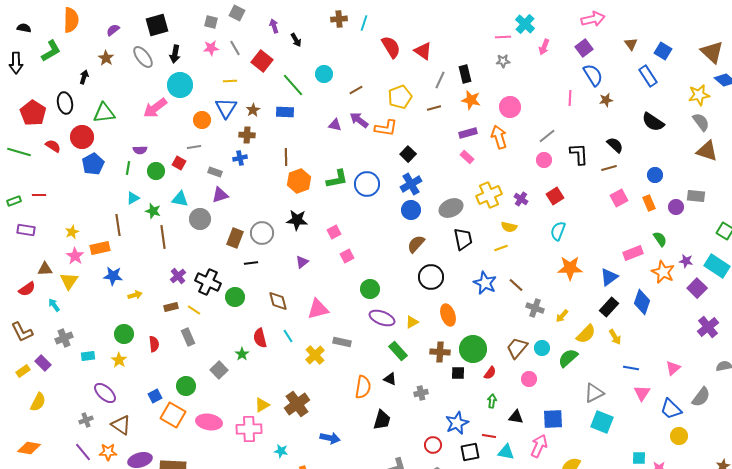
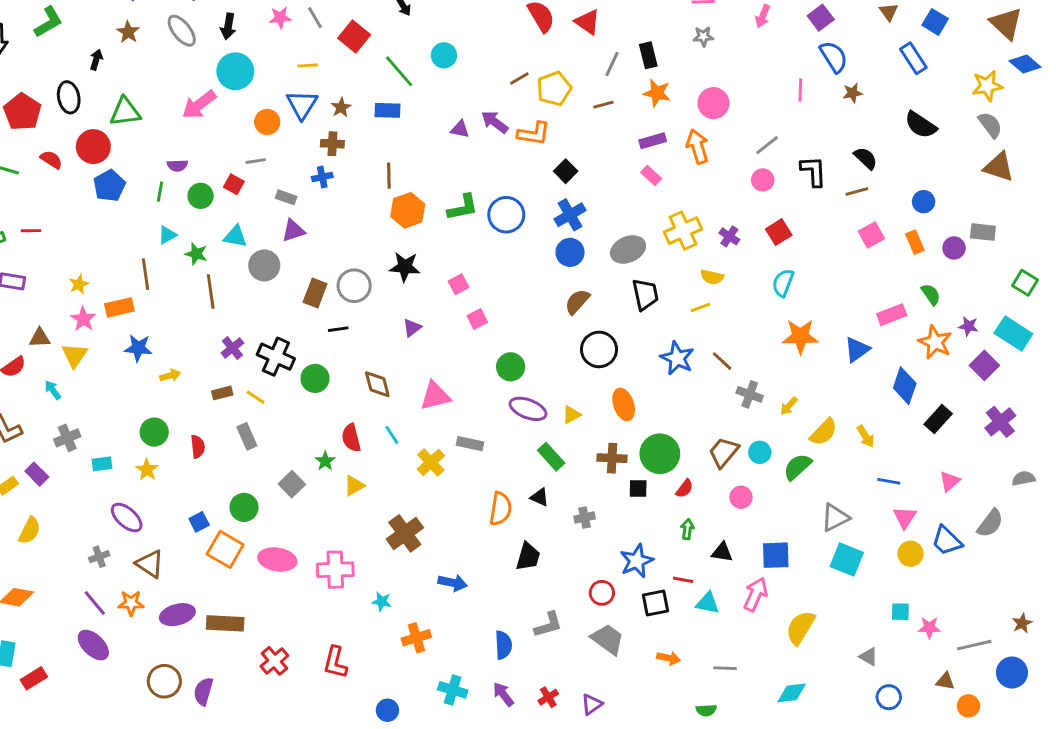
brown line: (356, 90) -> (519, 79), moved
black rectangle: (609, 307) -> (938, 419), moved
yellow triangle: (262, 405) -> (354, 486), moved
yellow circle: (679, 436) -> (911, 554), moved

